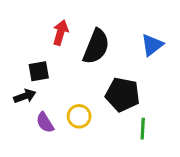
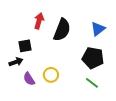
black pentagon: (123, 95) -> (93, 58), moved
green line: (143, 129) -> (92, 83), turned -56

